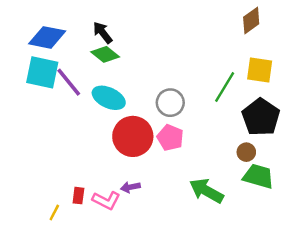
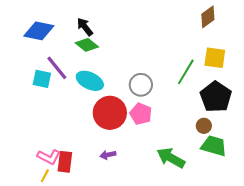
cyan square: (42, 72) -> (42, 79), moved, size x0.7
red rectangle: (78, 196) -> (65, 162), size x1.5
pink L-shape: (106, 200) -> (49, 157), moved

